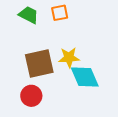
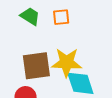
yellow star: (69, 58) -> (67, 62), size x1.4

